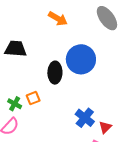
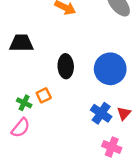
blue circle: (81, 59) -> (110, 69), moved
red triangle: (105, 127) -> (124, 113), moved

